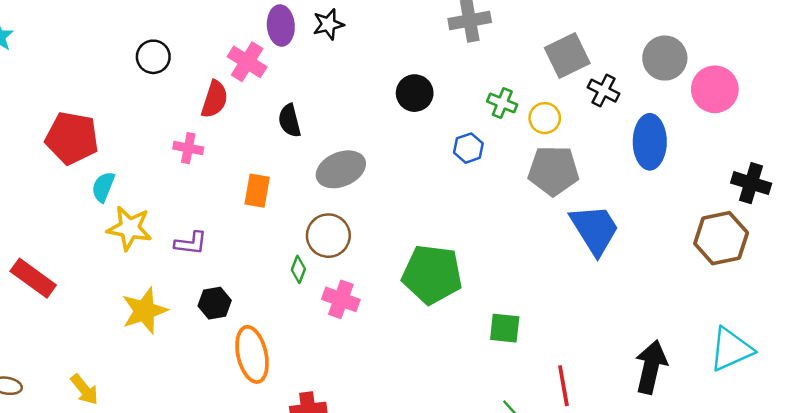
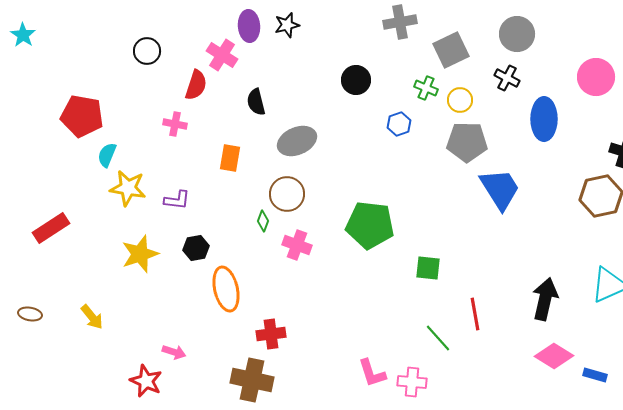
gray square: (567, 56) -> (451, 50), moved
gray circle: (665, 58) -> (517, 34), moved
red rectangle: (33, 278) -> (51, 228), turned -69

